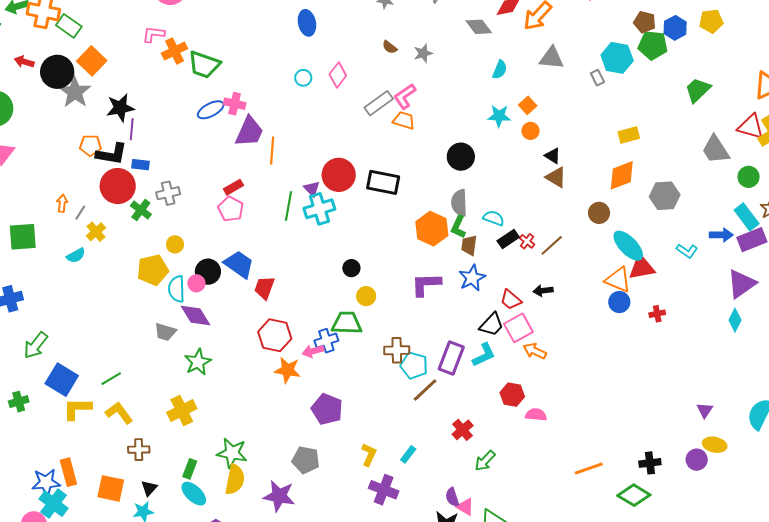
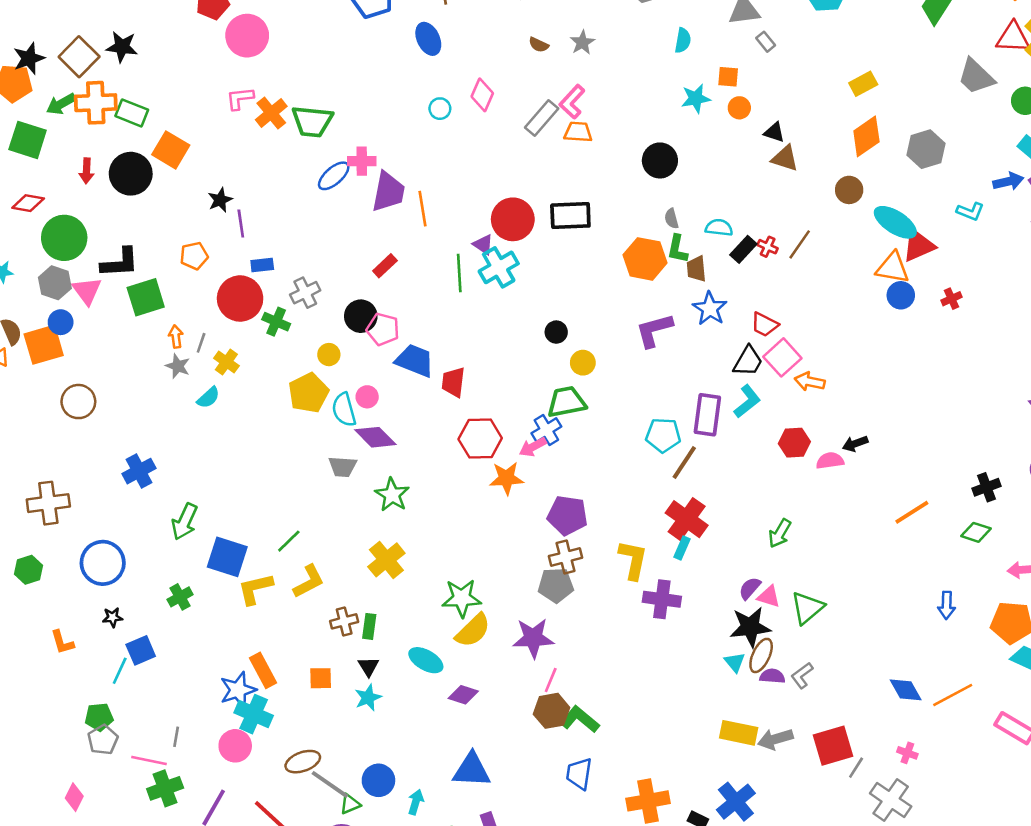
red arrow: (24, 62) -> (86, 171), turned -90
gray rectangle: (597, 78) -> (766, 42), moved
gray star: (75, 92) -> (178, 366), moved, size x0.6
orange square: (528, 105) -> (728, 77), turned -30
black star: (120, 108) -> (220, 200), size x0.7
black L-shape: (112, 154) -> (120, 263), moved
gray semicircle: (459, 203) -> (672, 219), size x0.6
pink pentagon: (231, 209) -> (383, 329), moved
green square: (23, 237) -> (146, 297), moved
black circle: (208, 272) -> (361, 316), moved
black arrow: (543, 291) -> (855, 444), moved
brown cross: (397, 350) -> (566, 557), moved
yellow L-shape: (119, 413) -> (309, 581), turned 112
red cross: (463, 430) -> (687, 519), moved, size x1.5
yellow L-shape: (369, 455) -> (633, 560), size x1.4
green rectangle: (190, 469) -> (369, 626), moved
yellow semicircle: (235, 479) -> (473, 630), turned 48
orange square: (111, 488) -> (321, 678), size x0.7
green diamond: (634, 495) -> (976, 532), size x0.7
purple semicircle: (452, 497) -> (750, 588), turned 72

